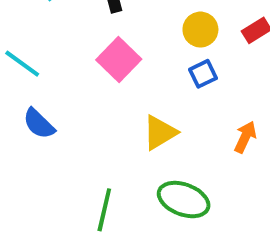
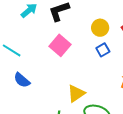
yellow triangle: (160, 133) -> (76, 93), moved

